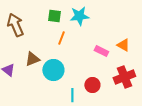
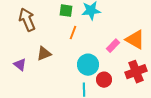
orange triangle: (123, 45) -> (135, 40), size x1.5
pink rectangle: (101, 51) -> (113, 46), turned -72
cyan circle: (53, 70) -> (88, 65), moved

